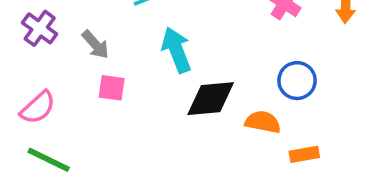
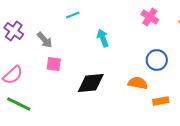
cyan arrow: (176, 50) -> (103, 38), moved, size x0.7
black diamond: (211, 99) -> (91, 83), moved

